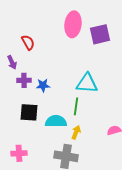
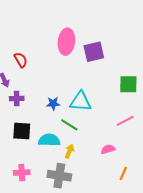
blue star: (43, 85) -> (53, 104), moved
green line: (76, 106) -> (69, 125), turned -66
pink cross: (19, 153) -> (22, 173), moved

